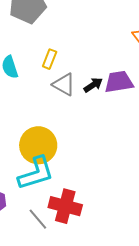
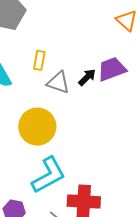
yellow circle: (38, 145) -> (37, 127), moved

